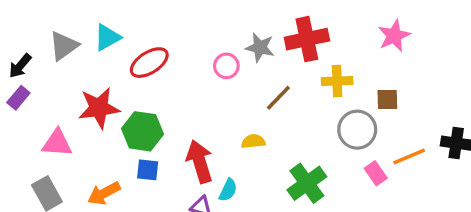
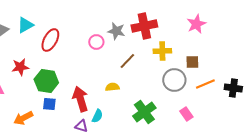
red ellipse: (149, 63) -> (50, 40), turned -30
red star: (99, 108) -> (20, 67), size x0.7
orange line: (409, 156) -> (205, 84), moved
pink rectangle: (376, 173) -> (186, 114), moved

